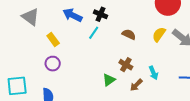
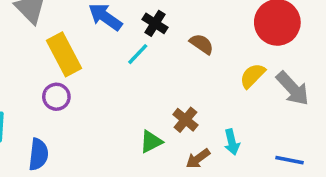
brown semicircle: (129, 34) -> (202, 44), moved
yellow rectangle: (53, 39) -> (64, 54), size x1.6

